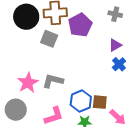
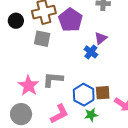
black circle: (26, 17) -> (16, 21), size x0.6
purple triangle: (115, 45) -> (101, 38), moved
blue cross: (119, 64) -> (91, 52), moved

